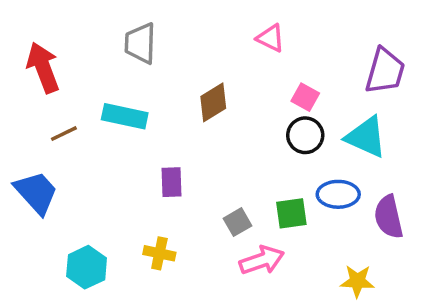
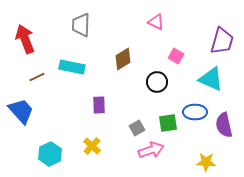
black circle: (305, 135) -> (157, 82), moved
yellow cross: (159, 253) -> (92, 146), turned 30

